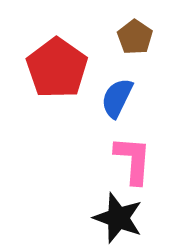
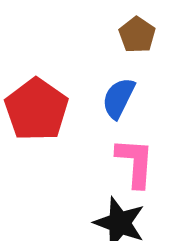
red pentagon: (57, 68) -> (36, 110), moved

